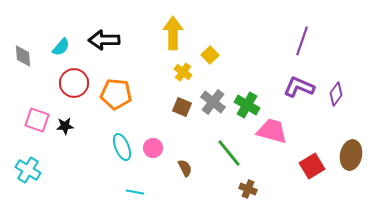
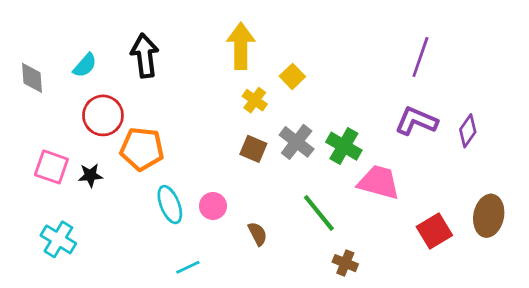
black arrow: (104, 40) -> (145, 56), turned 84
orange pentagon: (116, 94) -> (142, 149), moved
cyan cross: (28, 170) -> (58, 239), moved
cyan line: (135, 192) -> (188, 267), turned -36

